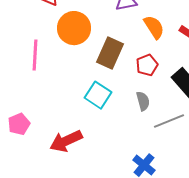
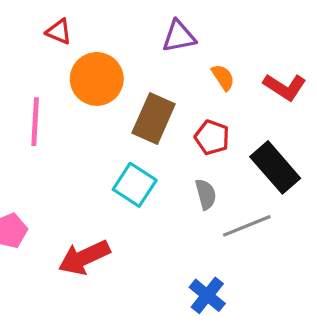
orange semicircle: (154, 27) -> (223, 77), size x0.7
red pentagon: (147, 65) -> (212, 137), turned -30

